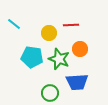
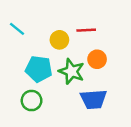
green circle: (50, 93) -> (32, 101), moved

